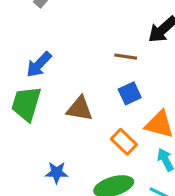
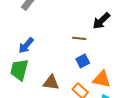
brown triangle: (80, 109) -> (51, 82), moved

